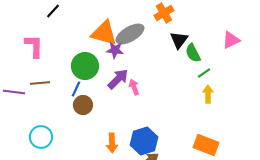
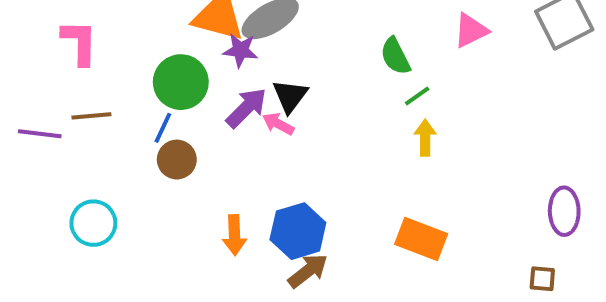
black triangle: (179, 40) -> (290, 96), moved
pink arrow: (134, 87) -> (278, 124), turned -42

